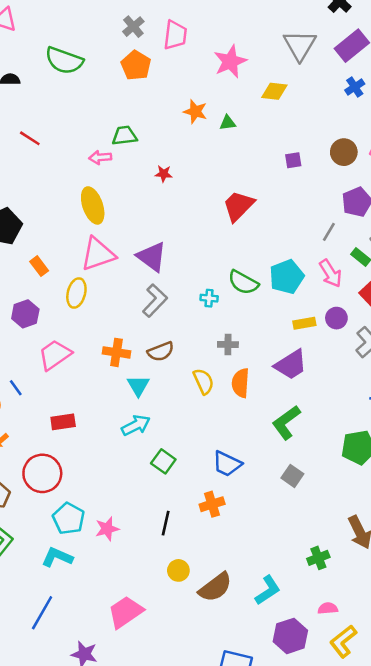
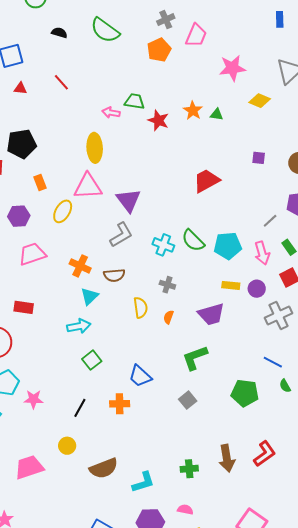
orange star: (195, 112) -> (193, 111), moved
red star: (164, 174) -> (158, 120), moved, size x1.5
cyan cross: (209, 298) -> (163, 245), size x1.5
orange semicircle: (241, 383) -> (169, 317), size x0.6
yellow circle: (178, 570) -> (67, 446), moved

